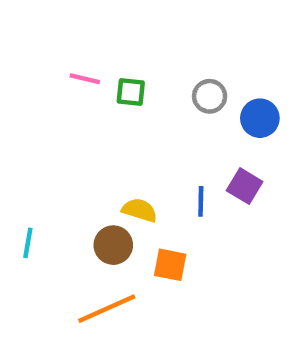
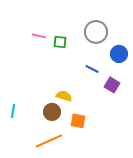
gray circle: (210, 96) -> (96, 32), moved, size x1.5
blue line: (201, 201) -> (92, 69), moved, turned -64

